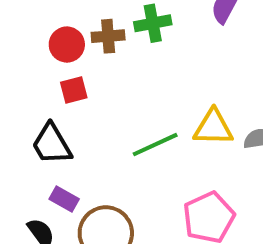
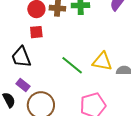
green line: (155, 145) -> (72, 65), turned 55

